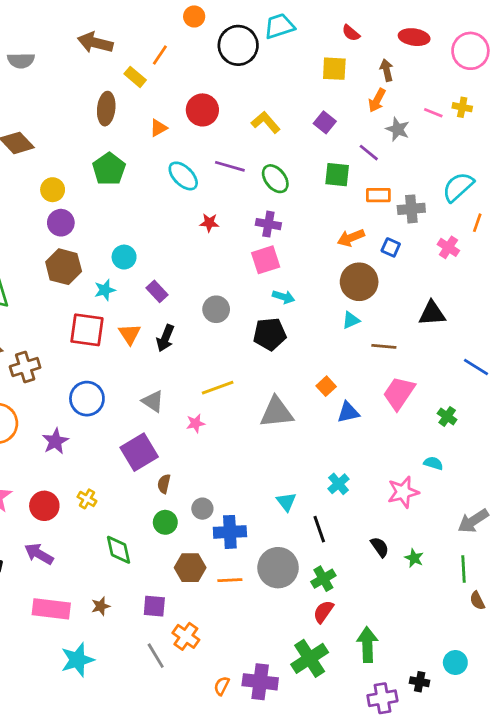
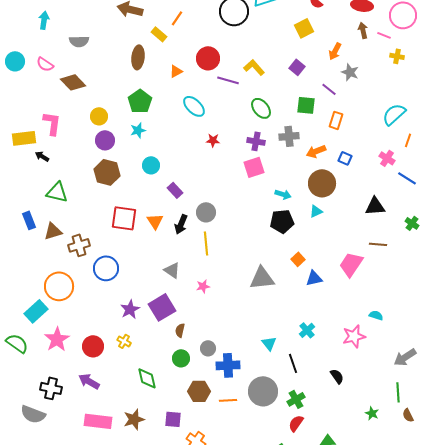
gray semicircle: (21, 60) -> (79, 41), moved
yellow square: (334, 69) -> (304, 28), turned -30
brown arrow: (387, 70) -> (363, 30), moved
pink line: (433, 113) -> (384, 35), moved
purple line: (230, 166) -> (228, 80), moved
orange rectangle: (378, 195) -> (336, 120), turned -72
gray cross: (411, 209) -> (289, 136), moved
cyan star: (105, 290) -> (138, 130), moved
cyan arrow: (284, 297) -> (283, 194), moved
gray circle: (216, 309) -> (206, 212), moved
black pentagon: (270, 334) -> (282, 221), moved
brown line: (384, 346) -> (378, 244), moved
blue line: (476, 367) -> (407, 178), moved
yellow line: (218, 388) -> (206, 243), moved, turned -75
blue circle: (87, 399) -> (106, 268), moved
green cross: (447, 416) -> (412, 223), moved
purple star: (55, 441) -> (130, 309), moved
green star: (414, 558) -> (372, 413), moved
brown star: (101, 606) -> (134, 419), size x1.5

